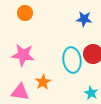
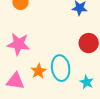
cyan ellipse: (72, 60) -> (61, 68), moved

